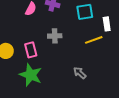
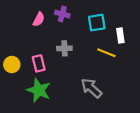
yellow line: (94, 40) -> (106, 53), turned 42
gray arrow: (80, 73) -> (91, 88), size x1.5

